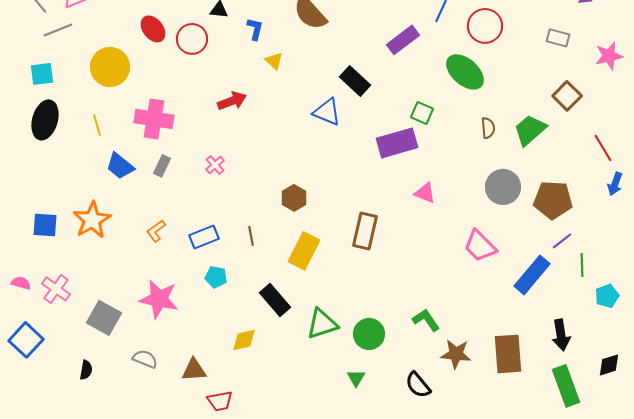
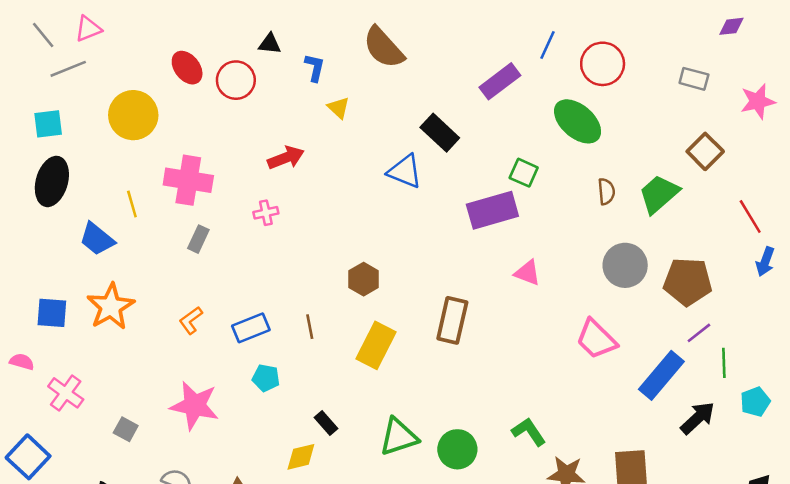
yellow line: (97, 125) -> (132, 204), moved
pink cross: (215, 165) -> (266, 213), moved, turned 30
blue trapezoid: (120, 166) -> (97, 239), moved
pink semicircle: (21, 283) -> (22, 362), moved
black rectangle: (275, 300) -> (326, 423), moved, size x0.6
gray square: (104, 318) -> (126, 429), size x0.6
black arrow: (561, 335) -> (698, 418), moved, turned -124

